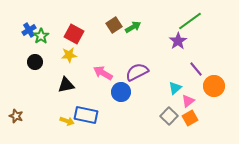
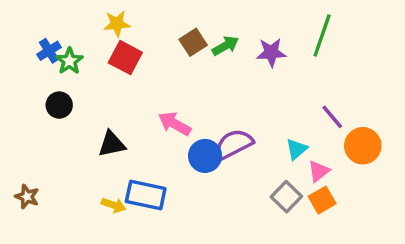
green line: (190, 21) -> (322, 36), turned -35
purple star: (178, 41) -> (271, 52), moved, turned 30
yellow star: (69, 55) -> (117, 24), moved
purple semicircle: (137, 72) -> (234, 144), moved

